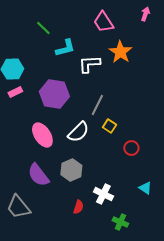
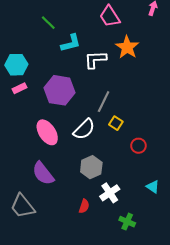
gray hexagon: (71, 170) -> (91, 167), moved
white cross: (103, 194) -> (110, 193), turned 30

